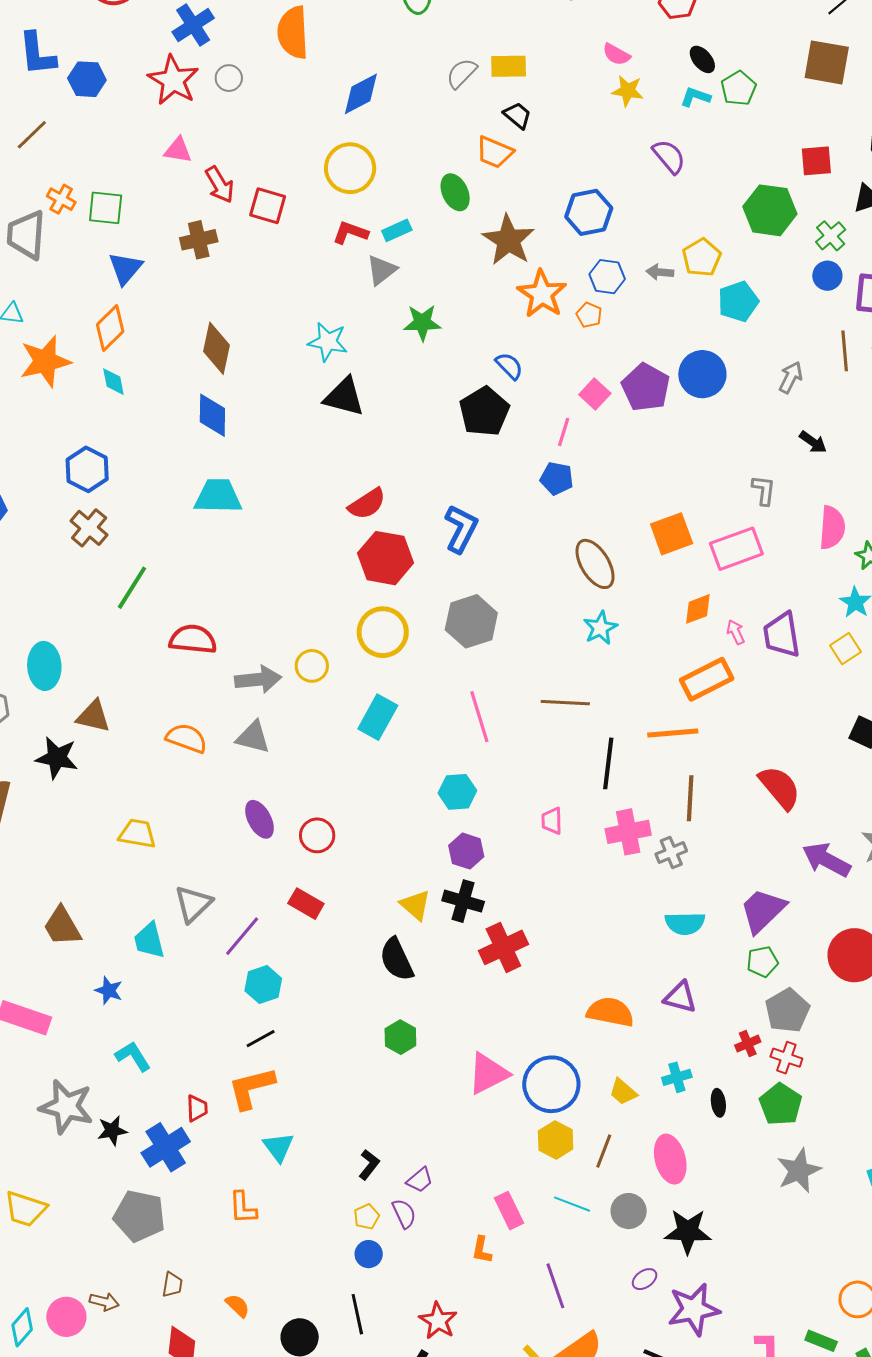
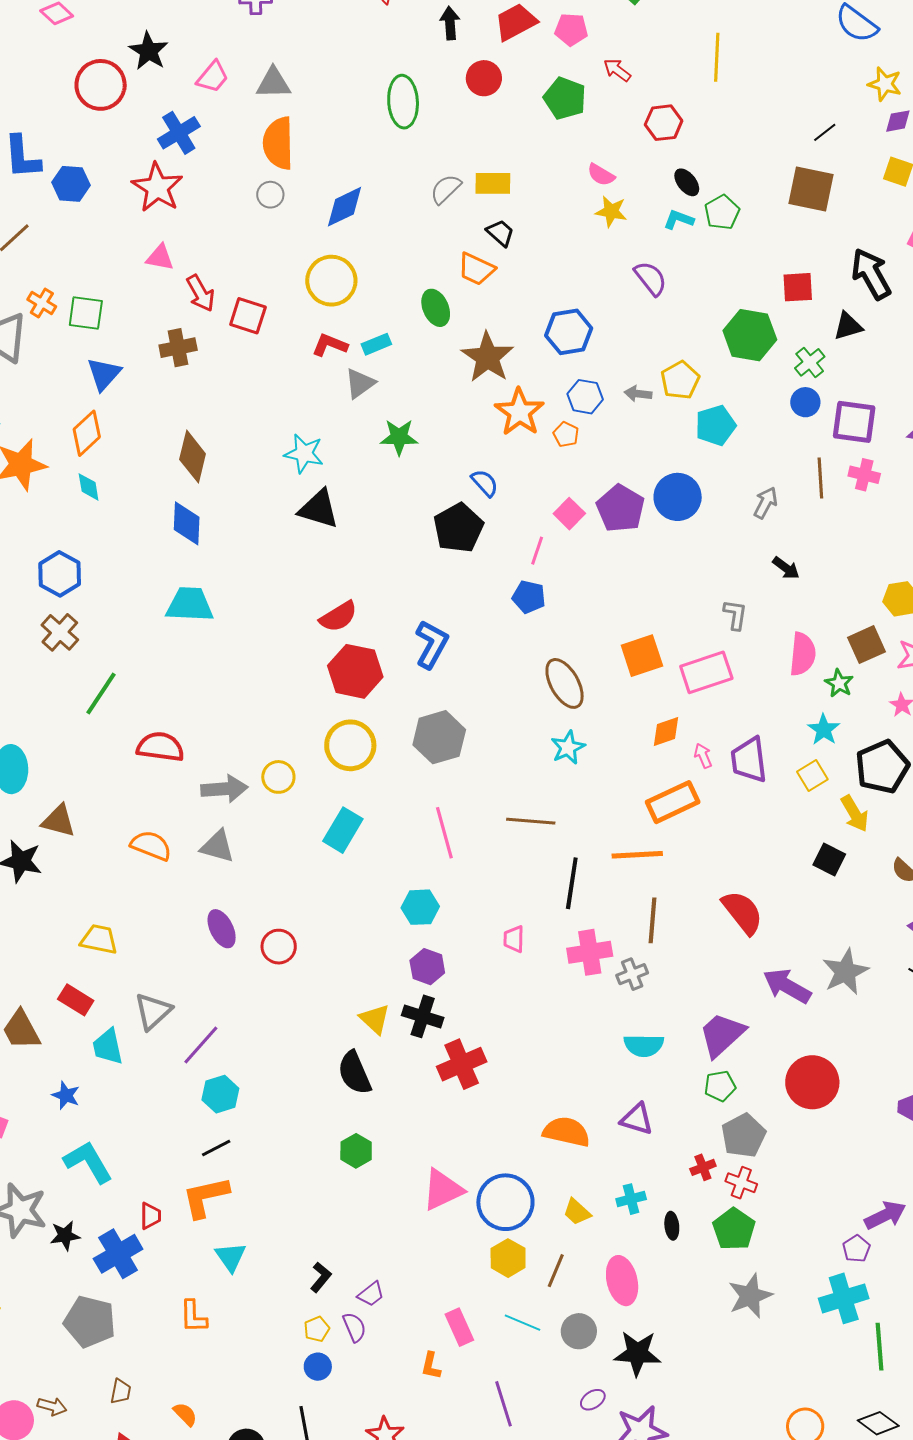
gray circle: (229, 78) -> (270, 195), moved
red rectangle: (306, 904) -> (76, 1000), moved
cyan L-shape: (133, 1056) -> (88, 1162), size x1.4

